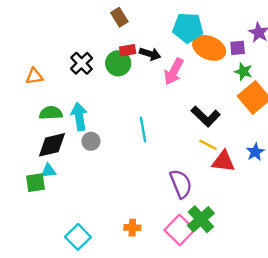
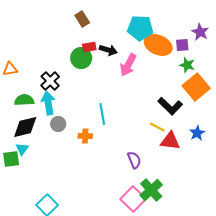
black cross: (82, 63) -> (50, 81), moved
black L-shape: (206, 116) -> (170, 106), moved
cyan triangle: (48, 171) -> (22, 149), turned -48
purple semicircle: (181, 184) -> (134, 160), size x0.7
orange cross: (132, 228) -> (85, 136), moved

